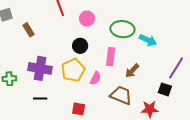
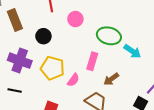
brown rectangle: (28, 30) -> (15, 20), size x1.5
black circle: (80, 46) -> (43, 36), moved
yellow pentagon: (73, 70) -> (52, 68), turned 30

